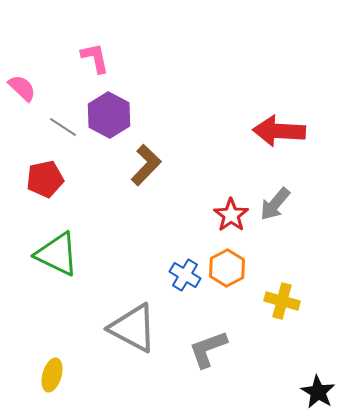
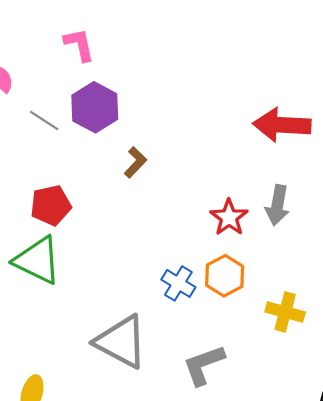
brown L-shape: (146, 165) -> (135, 162), size x0.7
red pentagon: (45, 179) -> (51, 205), moved
gray arrow: (275, 204) -> (277, 205), turned -30

